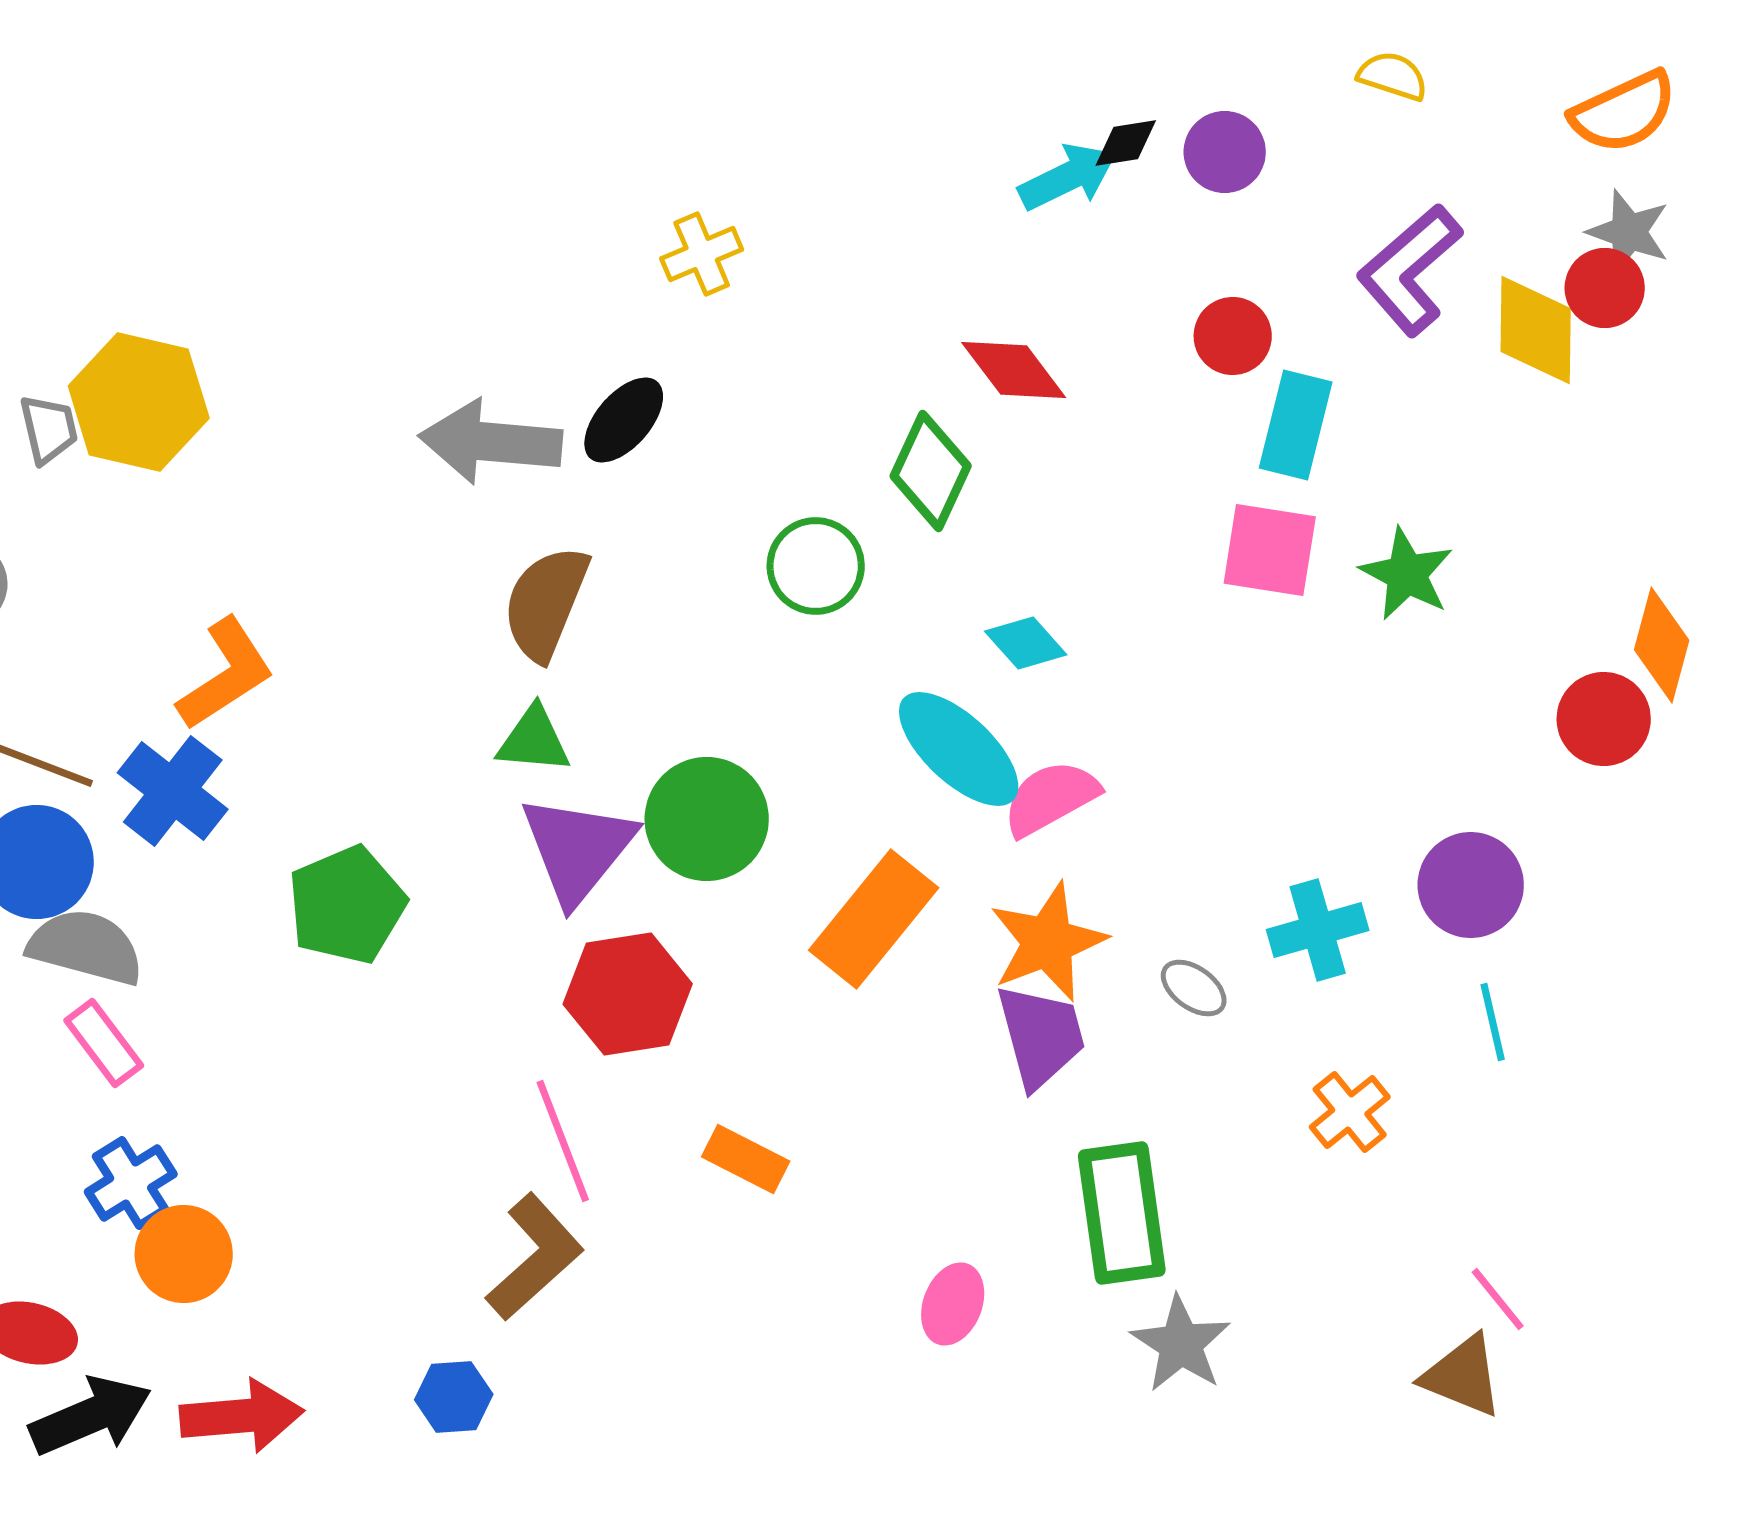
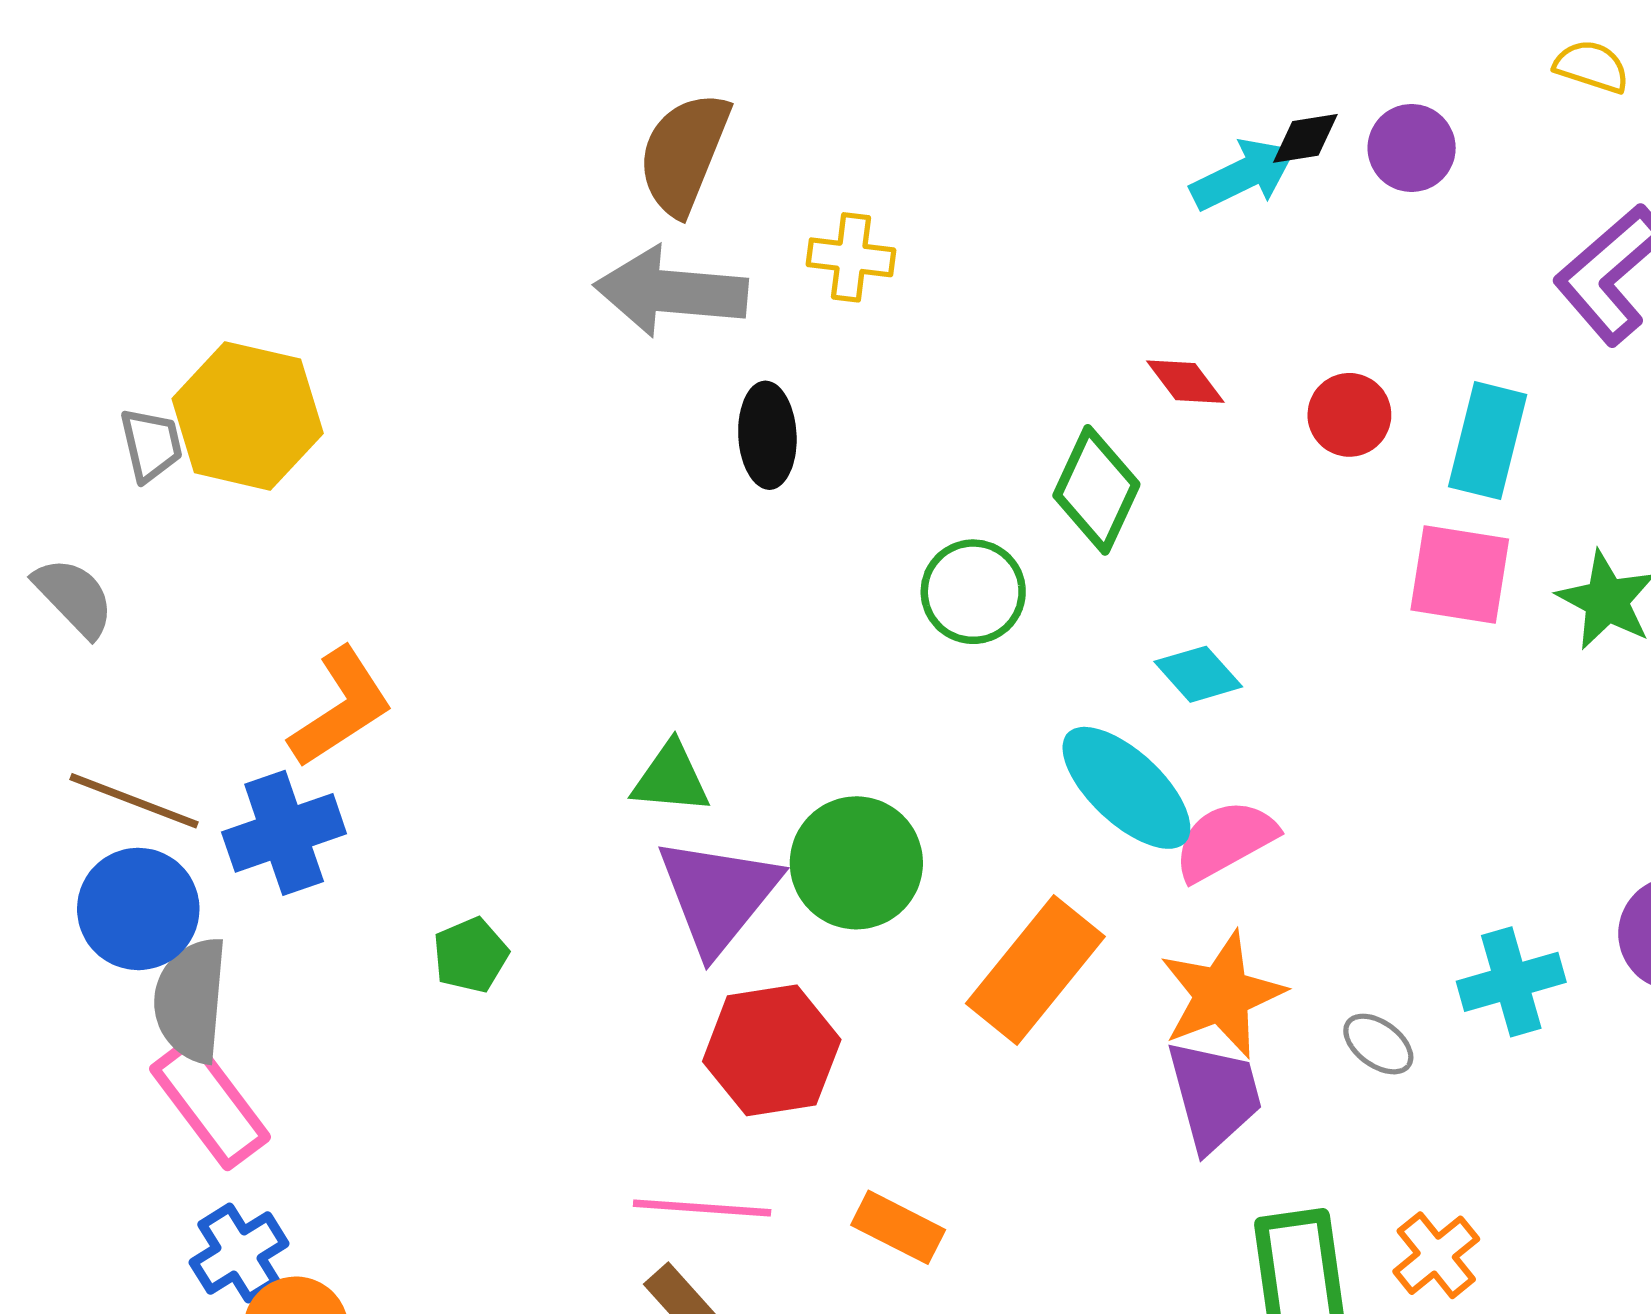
yellow cross: (702, 254) -> (851, 257), turned 30
red circle: (1233, 336) -> (1349, 415), moved
red diamond: (1014, 370) -> (1185, 382), size x0.7
black ellipse: (624, 420) -> (767, 435), turned -44
gray arrow: (491, 442) -> (671, 292), moved
brown semicircle: (546, 603) -> (684, 153), moved
blue cross: (173, 791) -> (284, 833), turned 33
green pentagon: (347, 905) -> (471, 955), size x0.6
gray semicircle: (86, 947) -> (191, 1000), turned -100
pink rectangle: (104, 1043) -> (210, 1103), size x1.4
orange cross: (1350, 1112) -> (1436, 1255), moved
pink line: (563, 1141) -> (702, 1208), turned -65

